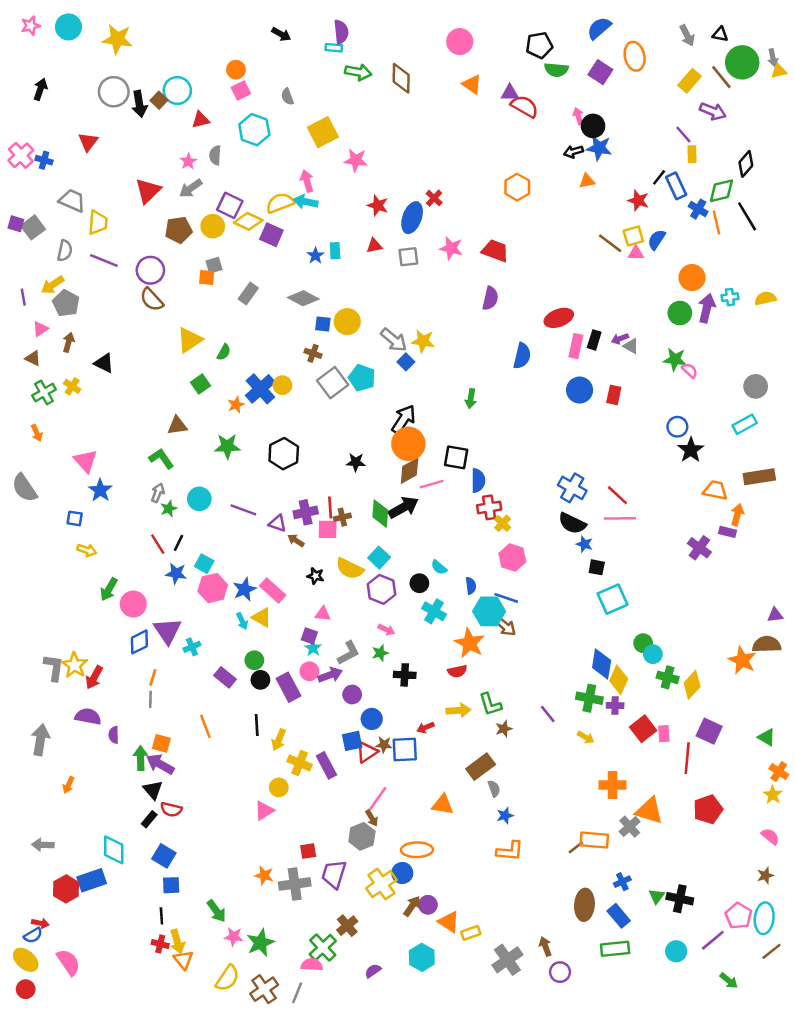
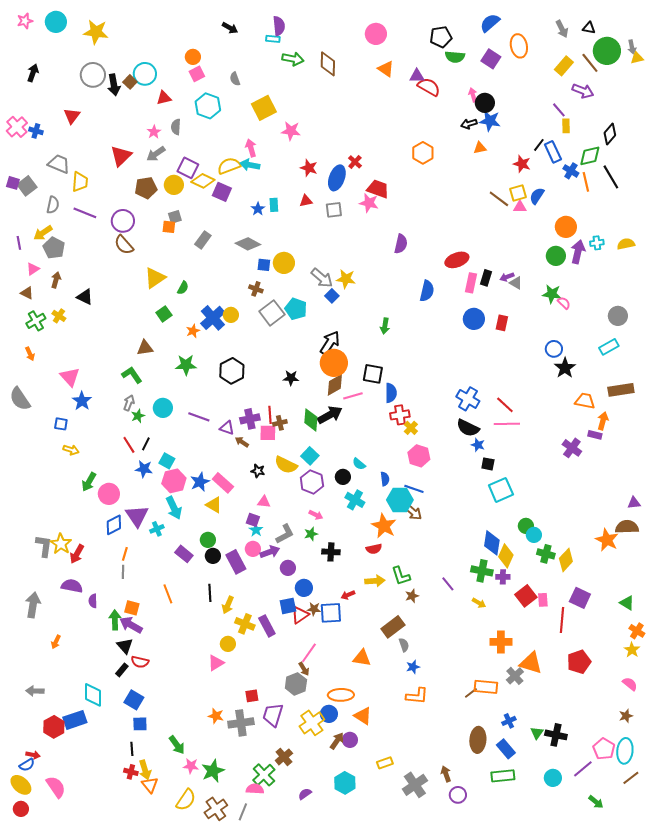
red trapezoid: (495, 251) -> (378, 189), moved
cyan arrow: (242, 621) -> (174, 508), moved, size x1.6
orange triangle: (449, 922) -> (363, 716), moved

